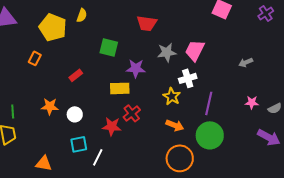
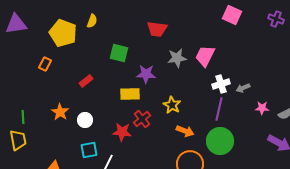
purple cross: (266, 13) -> (276, 19), turned -35
gray arrow: (246, 62) -> (243, 88), moved
white cross: (188, 78) -> (221, 84), moved
yellow star: (172, 96) -> (172, 105), moved
orange star: (50, 106) -> (60, 112), turned 30

